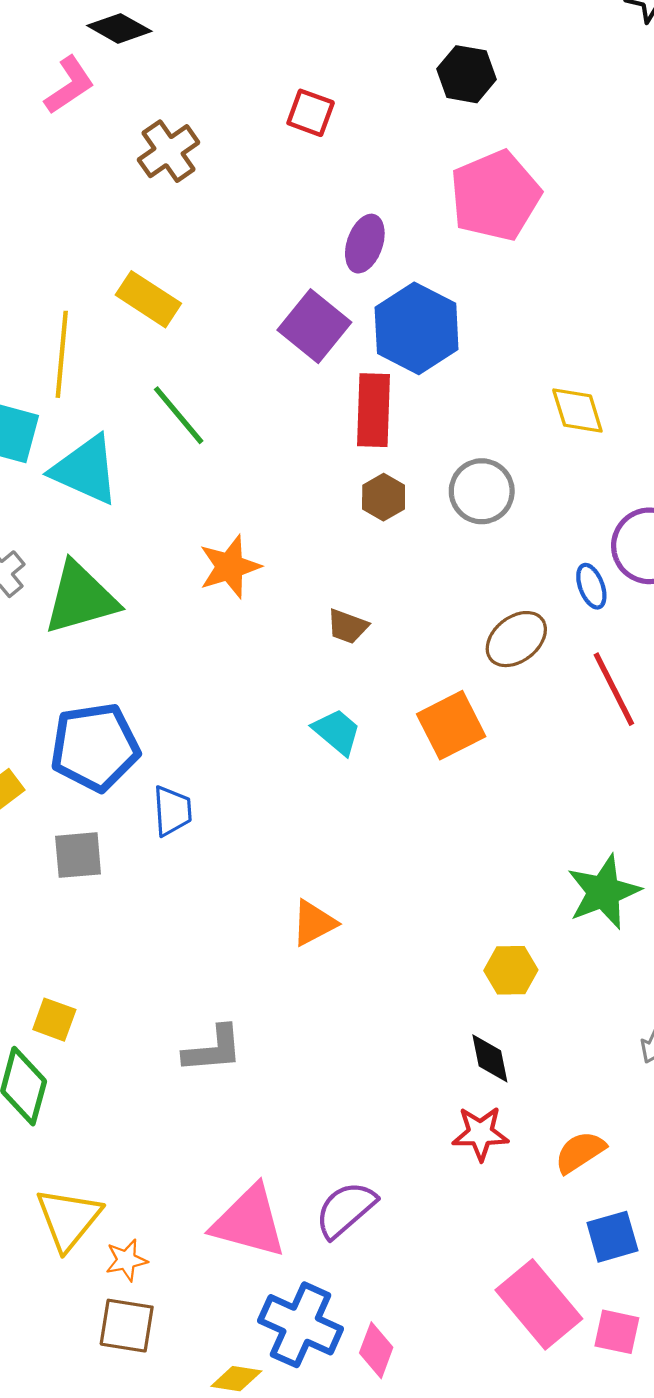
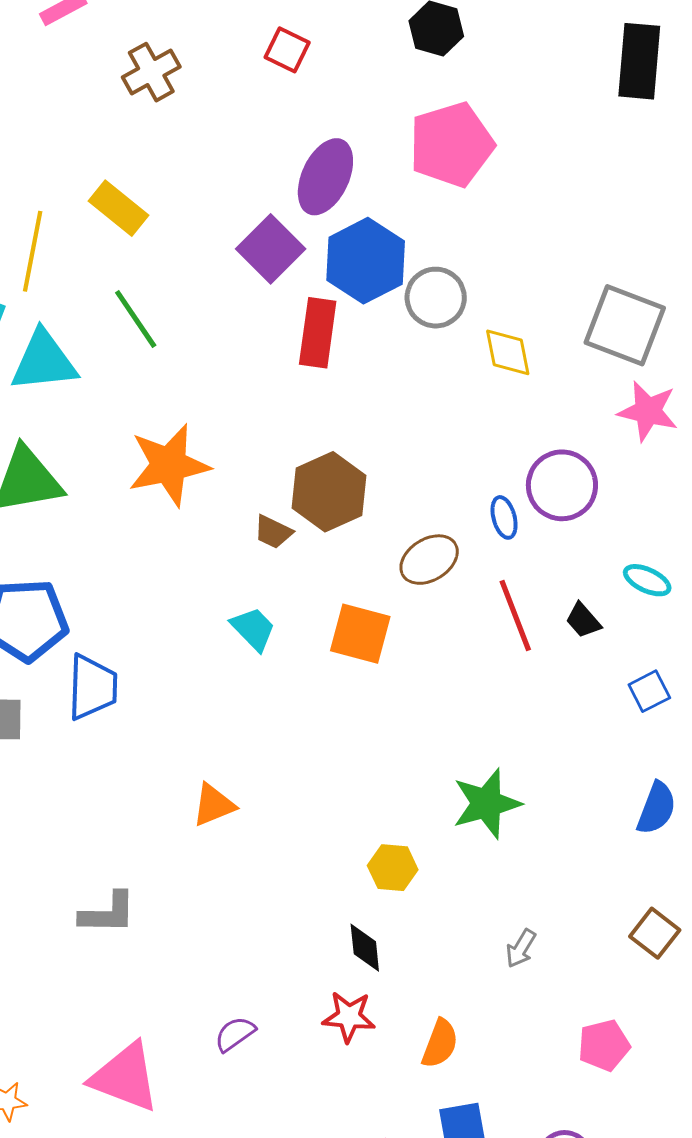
purple ellipse: (365, 244) -> (325, 177), size x1.4
cyan triangle: (86, 470) -> (44, 361), turned -36
gray circle: (482, 491) -> (436, 298), moved
brown hexagon: (384, 497) -> (329, 492), moved, size x1.8
orange star: (230, 567) -> (169, 465), size x1.4
orange square: (451, 725) -> (360, 634), turned 36
blue trapezoid: (172, 811) -> (92, 687), size x1.4
orange semicircle: (580, 1152) -> (440, 1044), turned 138
purple semicircle: (346, 1210) -> (235, 1034), moved, size x0.7

